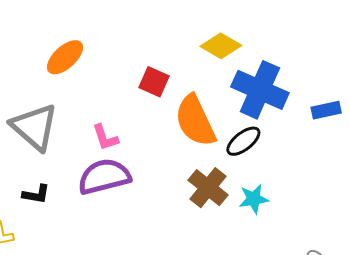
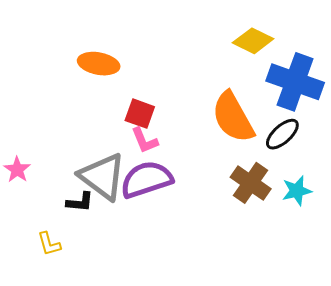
orange ellipse: (65, 57) -> (99, 64), turned 57
red square: (154, 82) -> (140, 114), moved
gray triangle: (34, 127) -> (102, 177), moved

